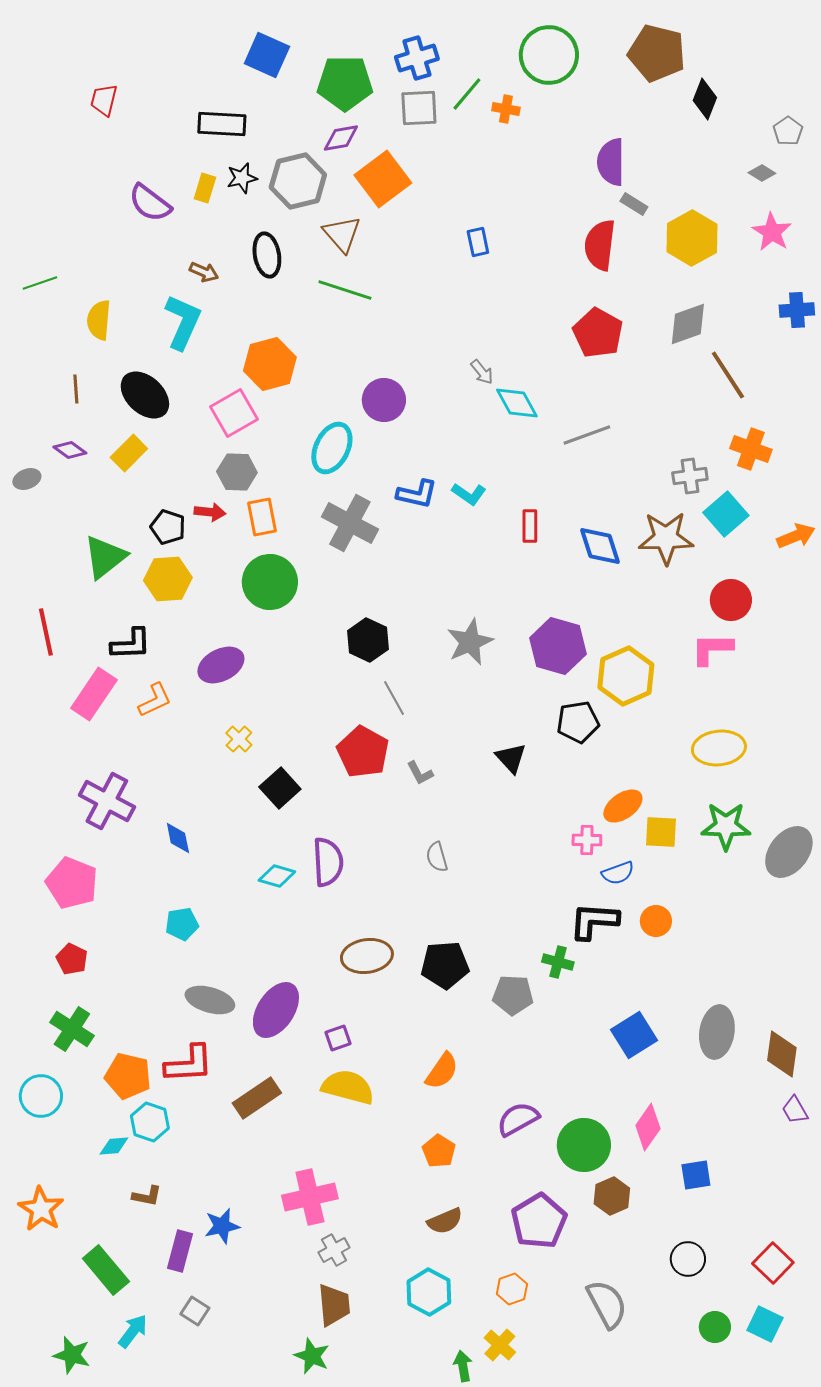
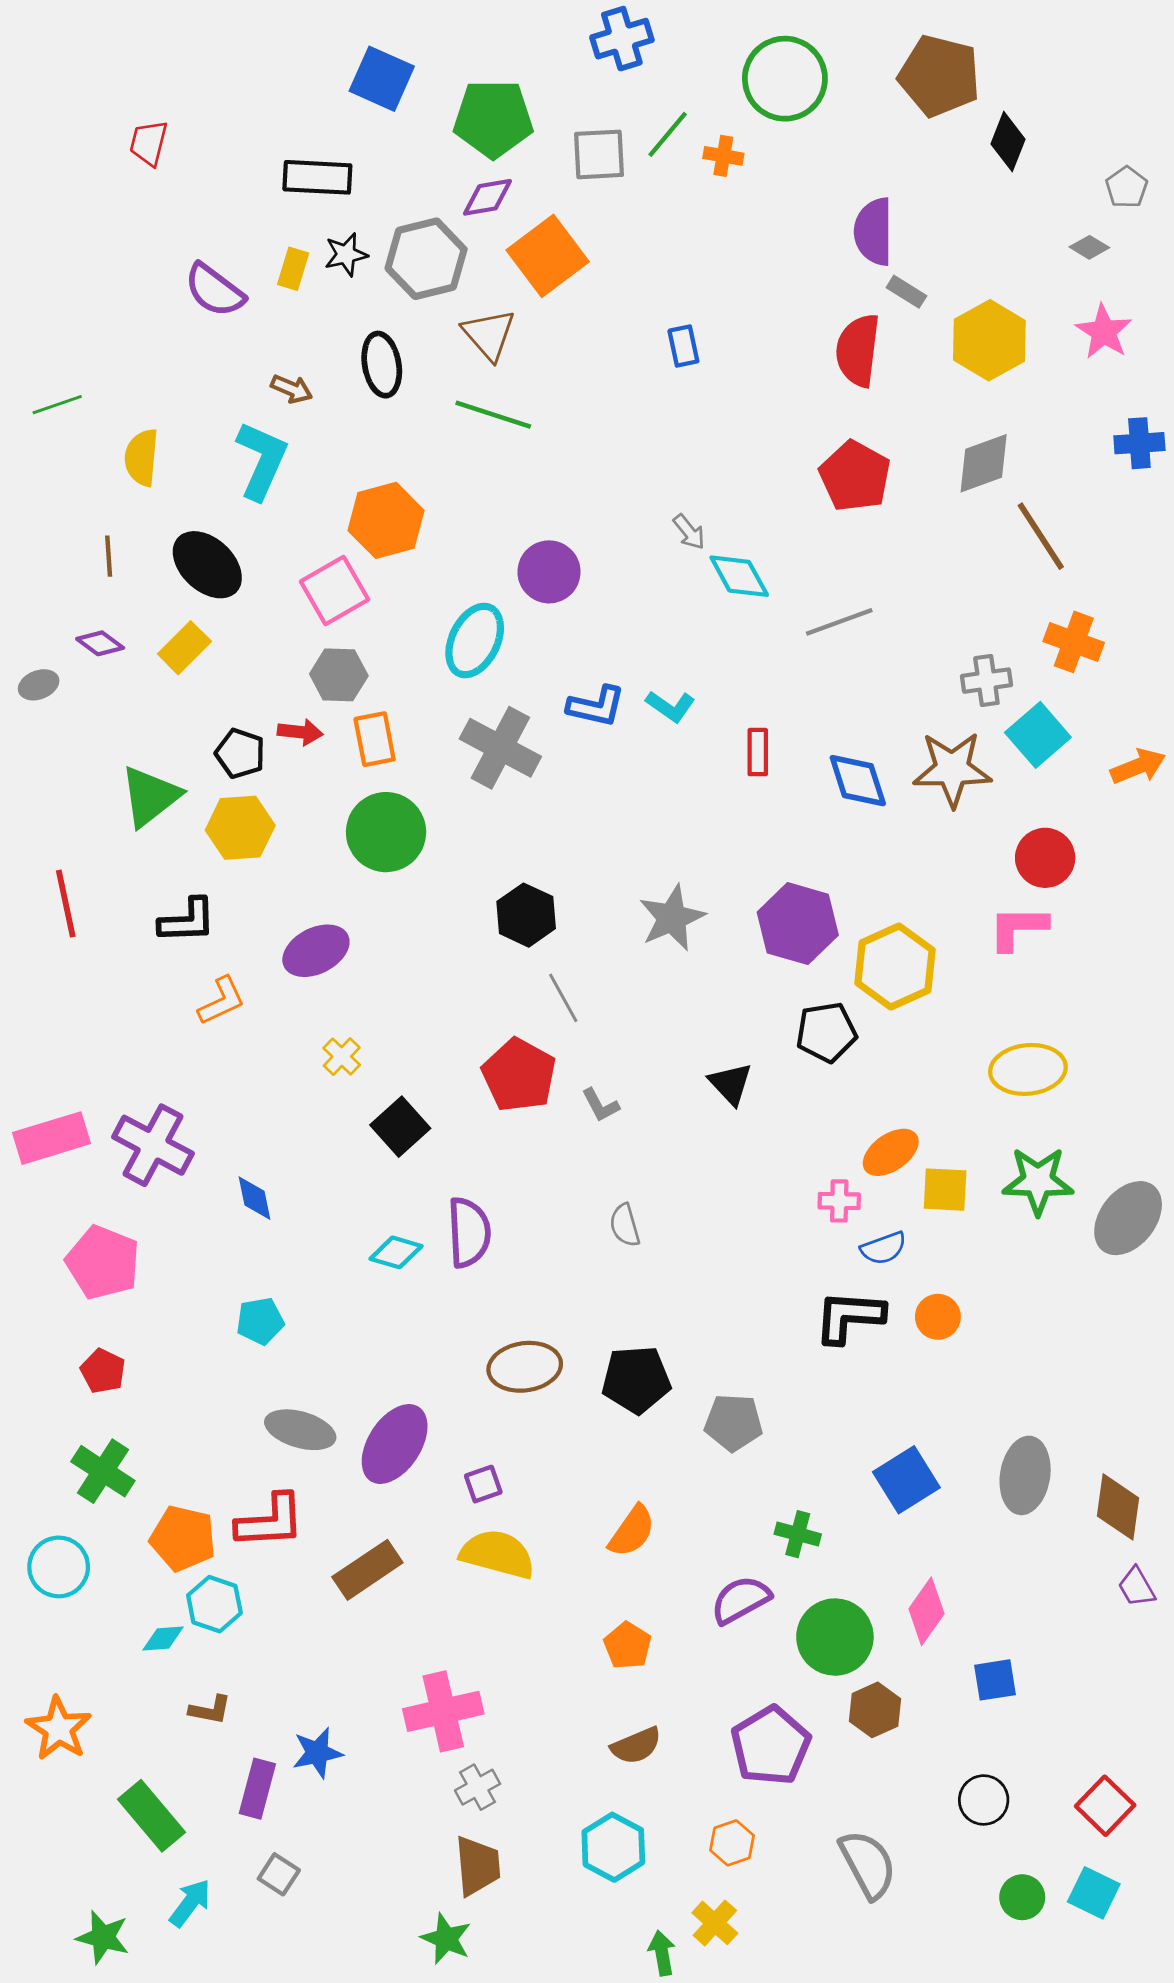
blue cross: (417, 58) -> (622, 39), moved
pink rectangle: (94, 694) -> (51, 1138), moved, turned 39
green cross: (558, 962) -> (798, 1534), moved

